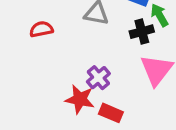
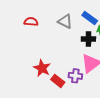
purple cross: (98, 78) -> (75, 76), moved, turned 32

